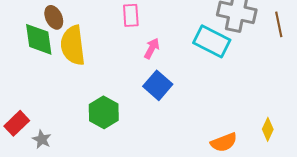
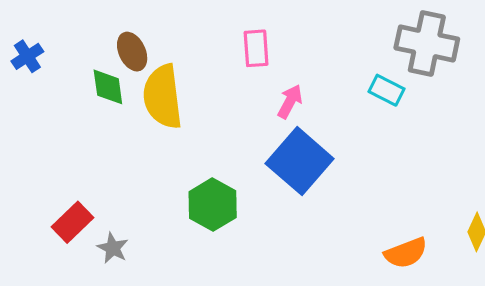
green diamond: (39, 39) -> (108, 87), size x0.7
cyan rectangle: (212, 41) -> (387, 90), size x0.6
blue square: (158, 85) -> (300, 161), size x1.4

